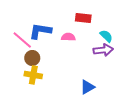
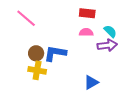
blue L-shape: (40, 31) -> (55, 53), moved
pink semicircle: (68, 37) -> (86, 32), moved
pink line: (22, 40) -> (26, 18), moved

